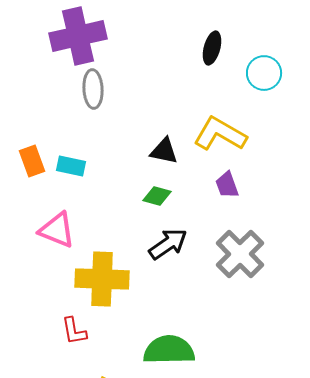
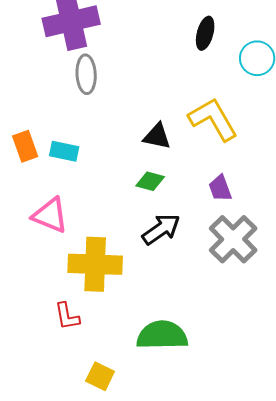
yellow L-shape: (220, 134) -> (213, 119), turned 30
purple trapezoid: (227, 185) -> (220, 188), moved

